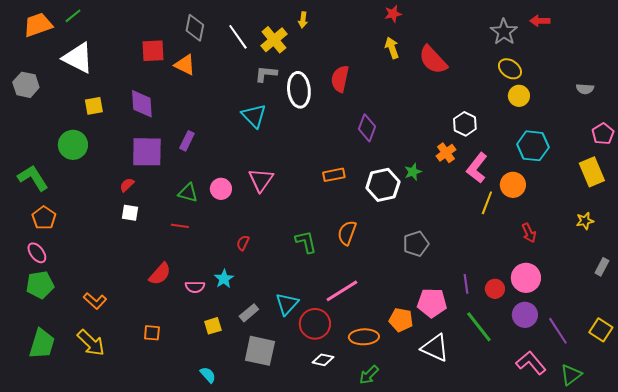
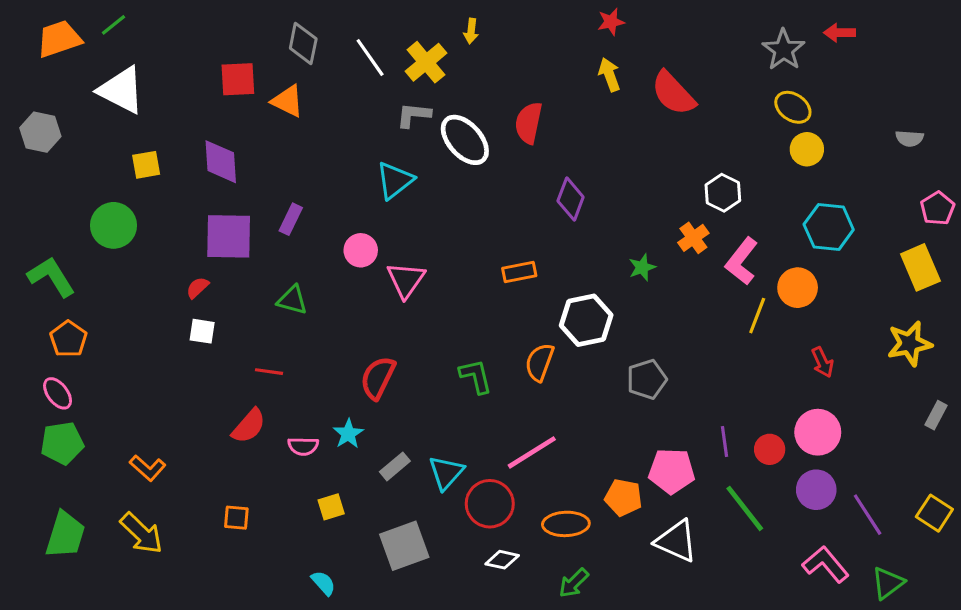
white ellipse: (299, 90) -> (465, 140), turned -36
cyan triangle: (254, 116) -> (395, 180), turned 36
white hexagon: (383, 185) -> (586, 320), moved
pink circle: (221, 189) -> (361, 250), moved
yellow star: (585, 221) -> (910, 344), size x1.6
red line: (180, 226) -> (269, 372), moved
red semicircle: (243, 243) -> (378, 378), size x1.8
gray rectangle: (249, 313) -> (395, 466), moved
gray square: (260, 351) -> (404, 546), turned -32

